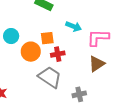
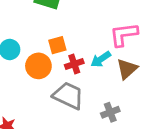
cyan arrow: (74, 26) -> (101, 59), moved, turned 133

